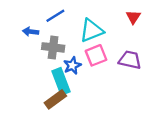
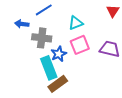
cyan triangle: (91, 30) -> (76, 23), size x0.7
brown rectangle: (55, 99) -> (58, 84), moved

